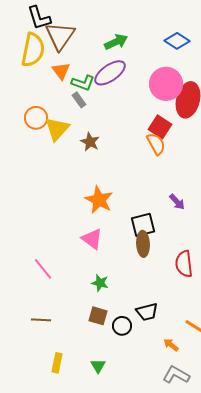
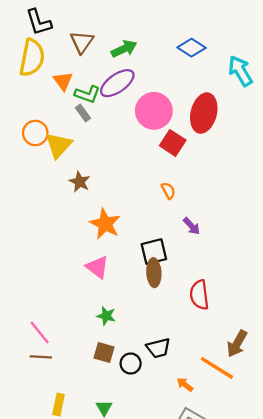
brown triangle: (60, 36) -> (82, 42), moved, size x0.7
pink circle: (166, 84) -> (154, 111), moved
brown star: (90, 142) -> (80, 182), moved
orange semicircle: (156, 144) -> (168, 191), moved, size x0.7
pink line: (43, 269) -> (40, 332), moved

